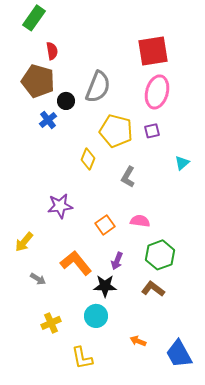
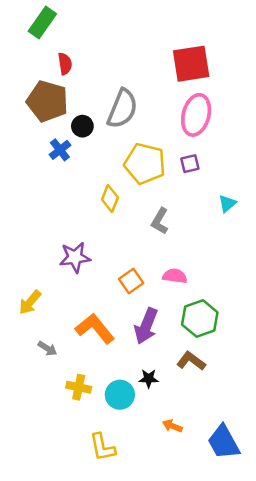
purple arrow: (117, 261) -> (146, 326), size x1.6
black star: (105, 286) -> (149, 378), moved, size x0.7
yellow cross: (51, 323) -> (79, 387), moved, turned 36

